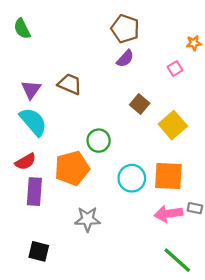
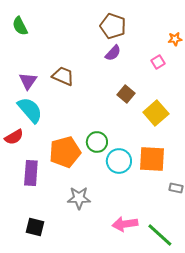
green circle: (99, 141) -> (97, 142), moved
red semicircle: (25, 162) -> (14, 137), moved
pink arrow: (168, 214) -> (125, 224), moved

